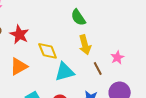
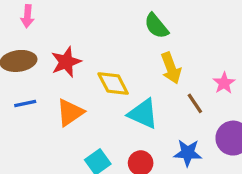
red star: (19, 34) -> (66, 62), turned 30
cyan triangle: (65, 72) -> (143, 114), turned 45

